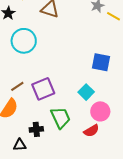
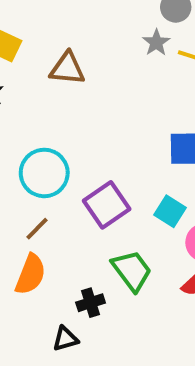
cyan circle: (24, 41) -> (44, 173), moved
purple square: (43, 89) -> (107, 205), moved

